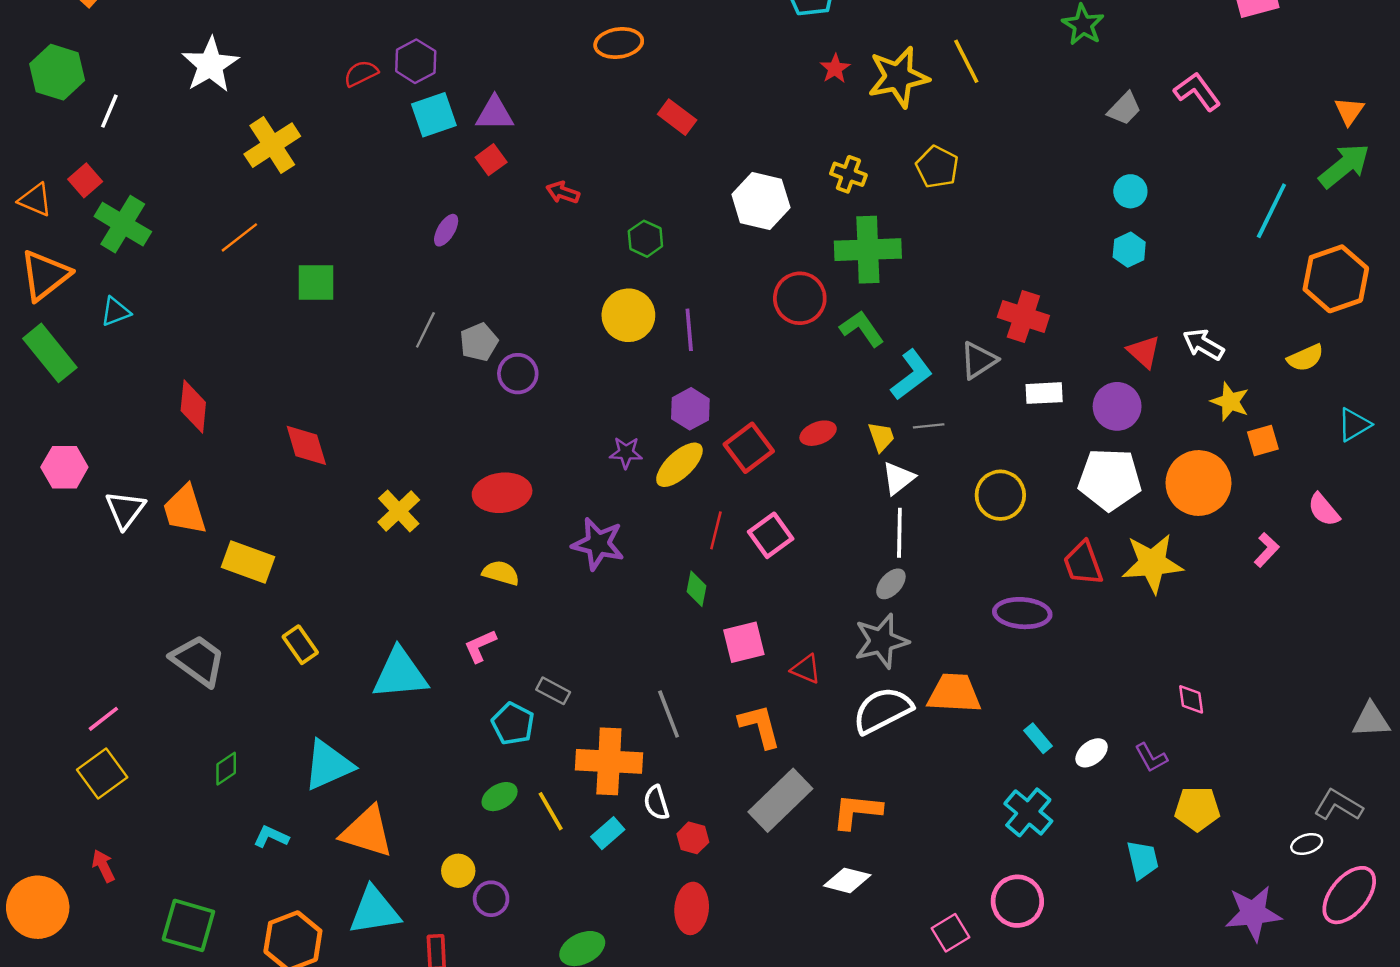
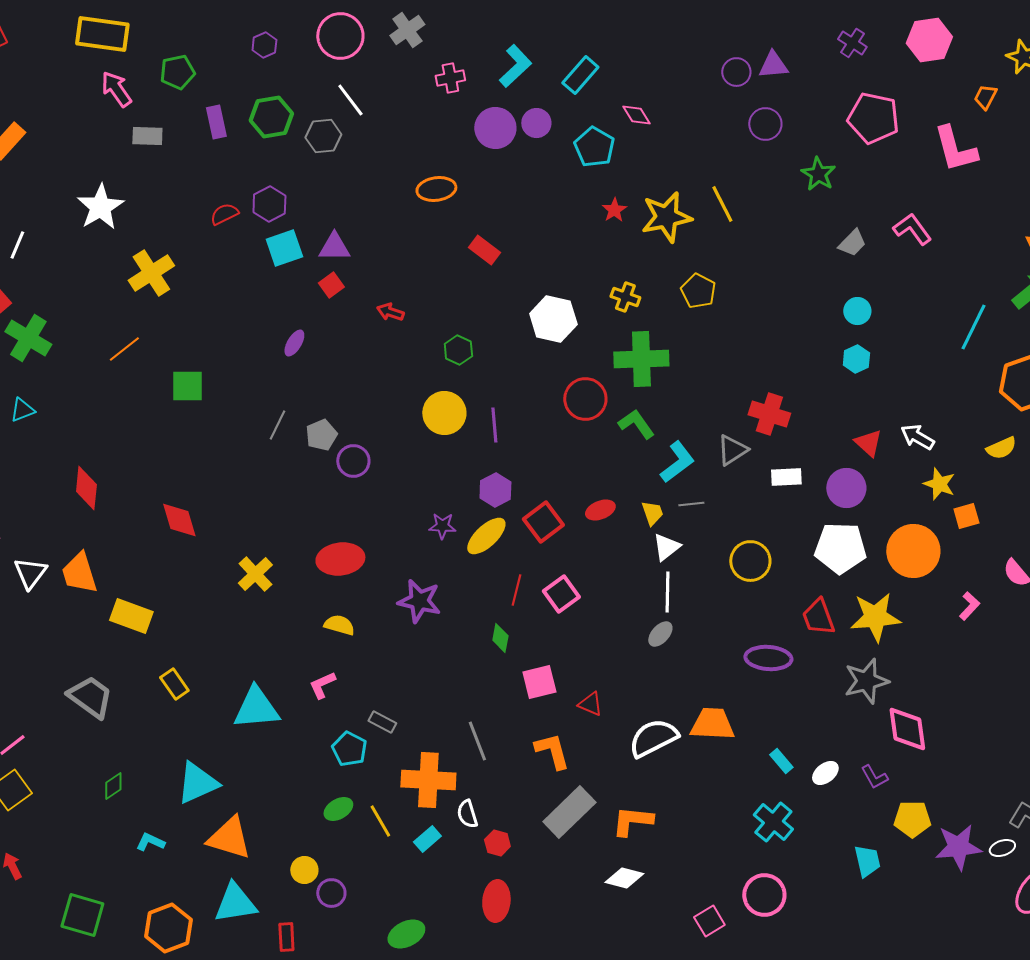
gray star: (881, 641) -> (866, 681), moved
pink diamond: (1191, 699) -> (907, 729), size x1.8
purple star: (1253, 913) -> (958, 847), moved

